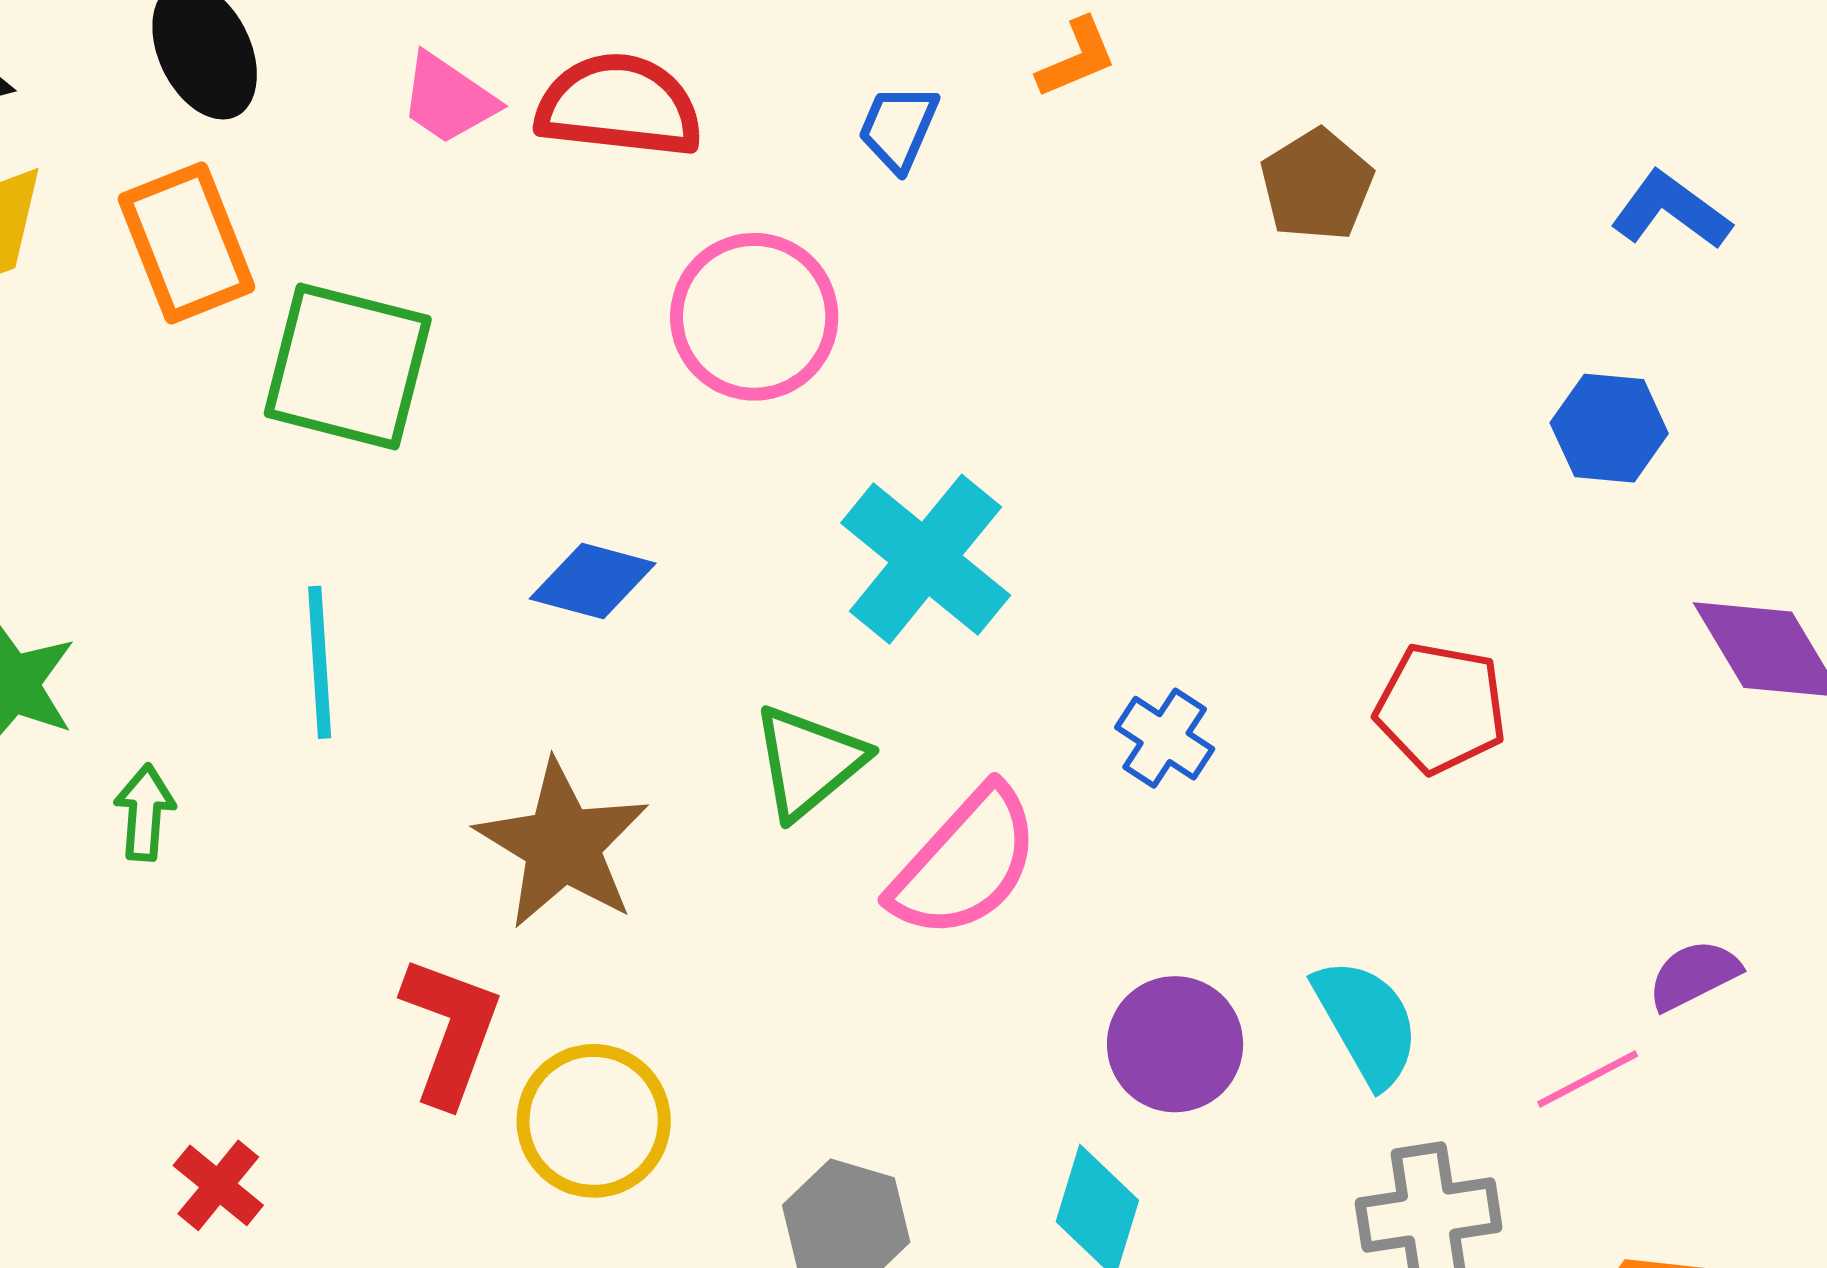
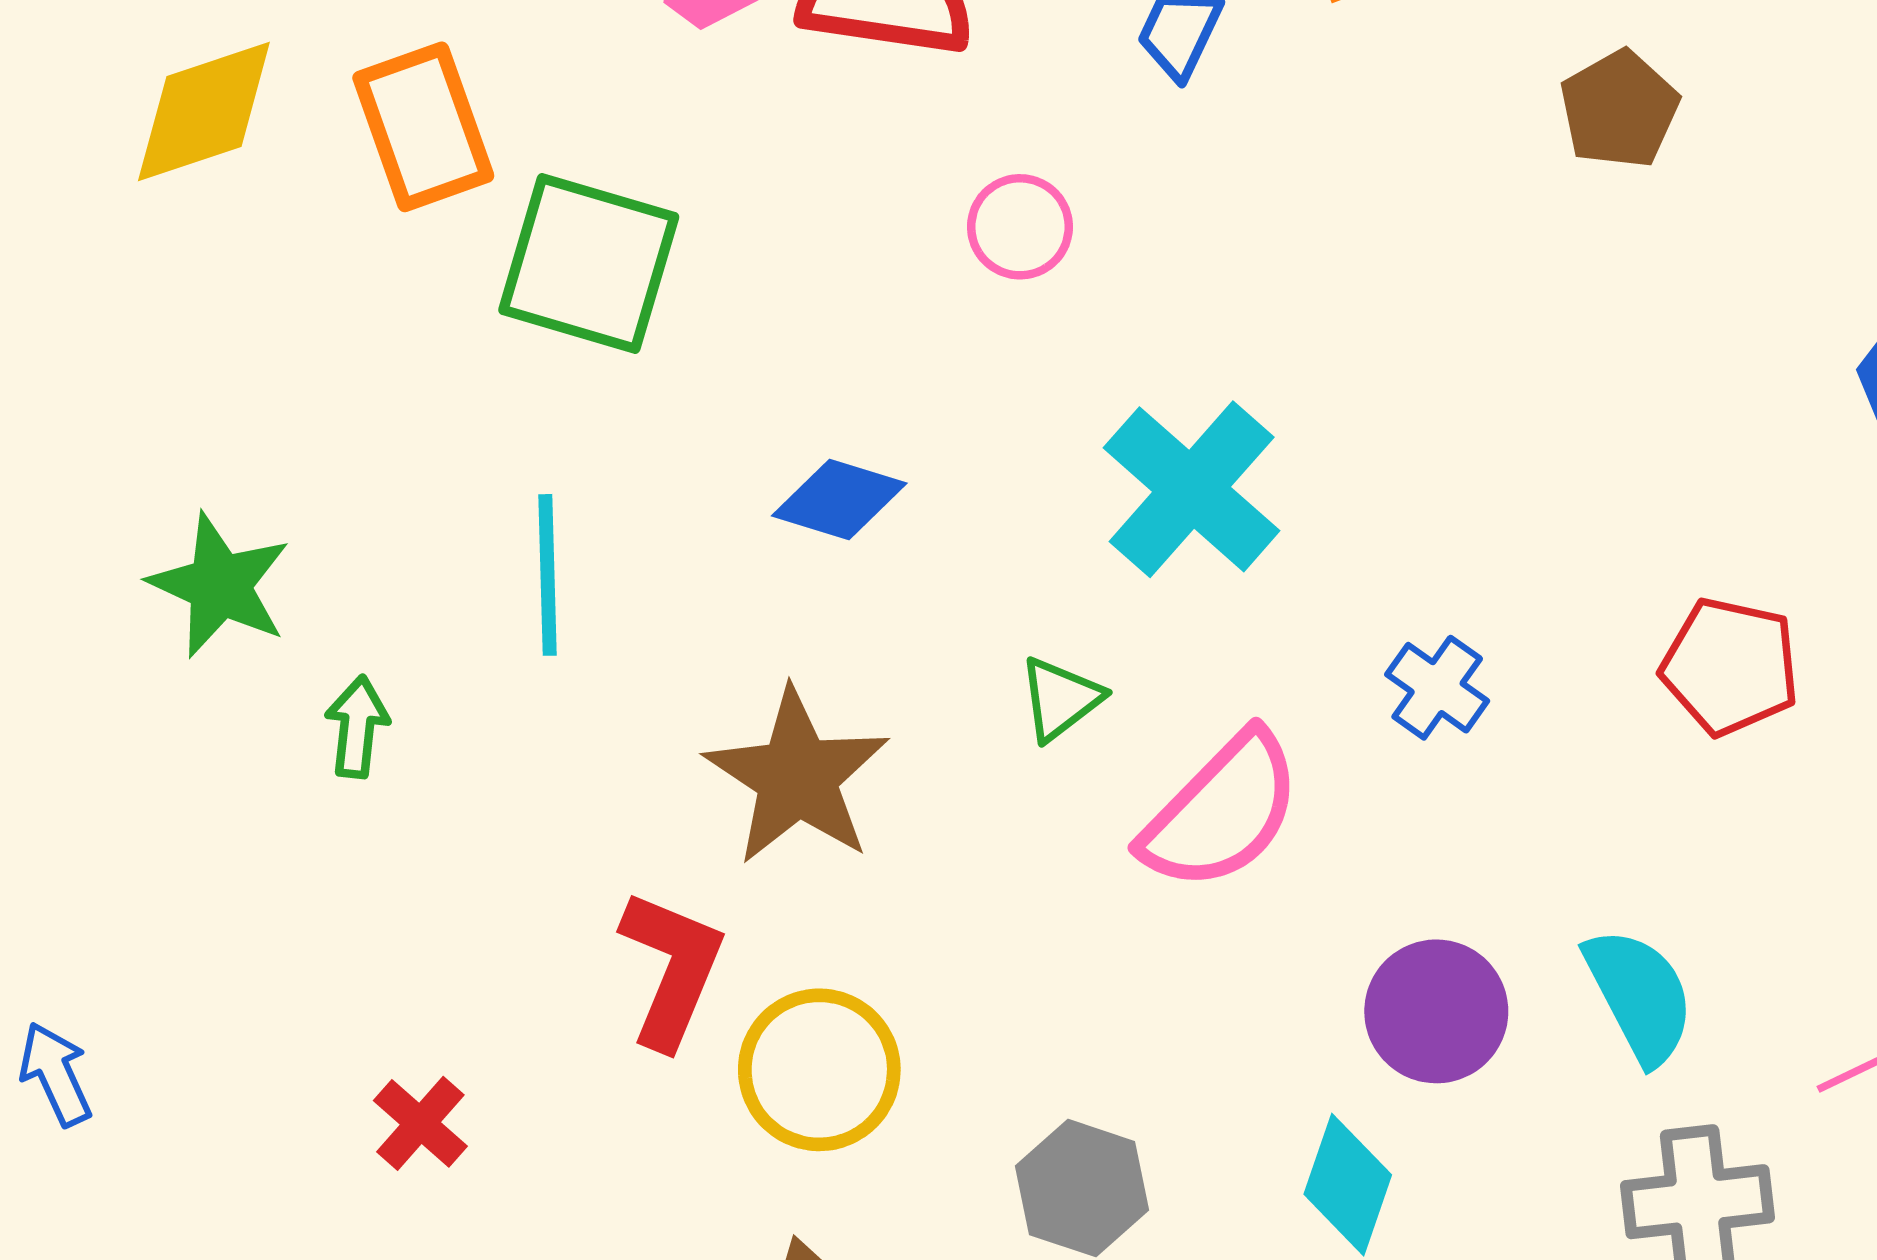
pink circle: (754, 317) -> (1020, 227), size x0.6
green triangle: (809, 762) -> (1060, 699), size x0.7

